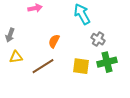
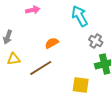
orange semicircle: (54, 41) -> (52, 43), turned 32
yellow square: (81, 66) -> (81, 85), moved

